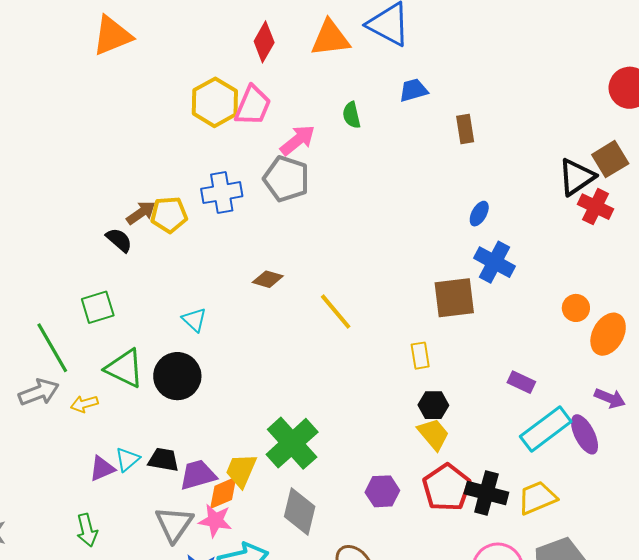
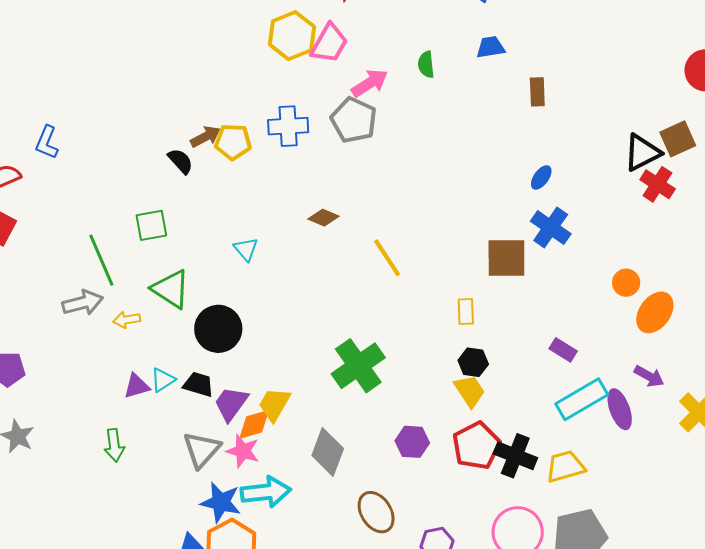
black circle: (177, 376) -> (218, 329), moved
green cross: (292, 443) -> (358, 366), moved
purple trapezoid: (198, 475) -> (231, 404), turned -45

